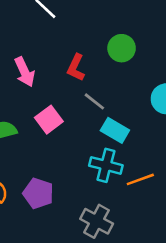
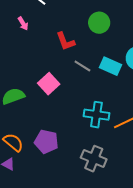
red L-shape: (76, 68) -> (65, 41), turned -40
pink arrow: (25, 72) -> (23, 24), moved, size x0.6
cyan rectangle: (115, 130) -> (110, 66), moved

